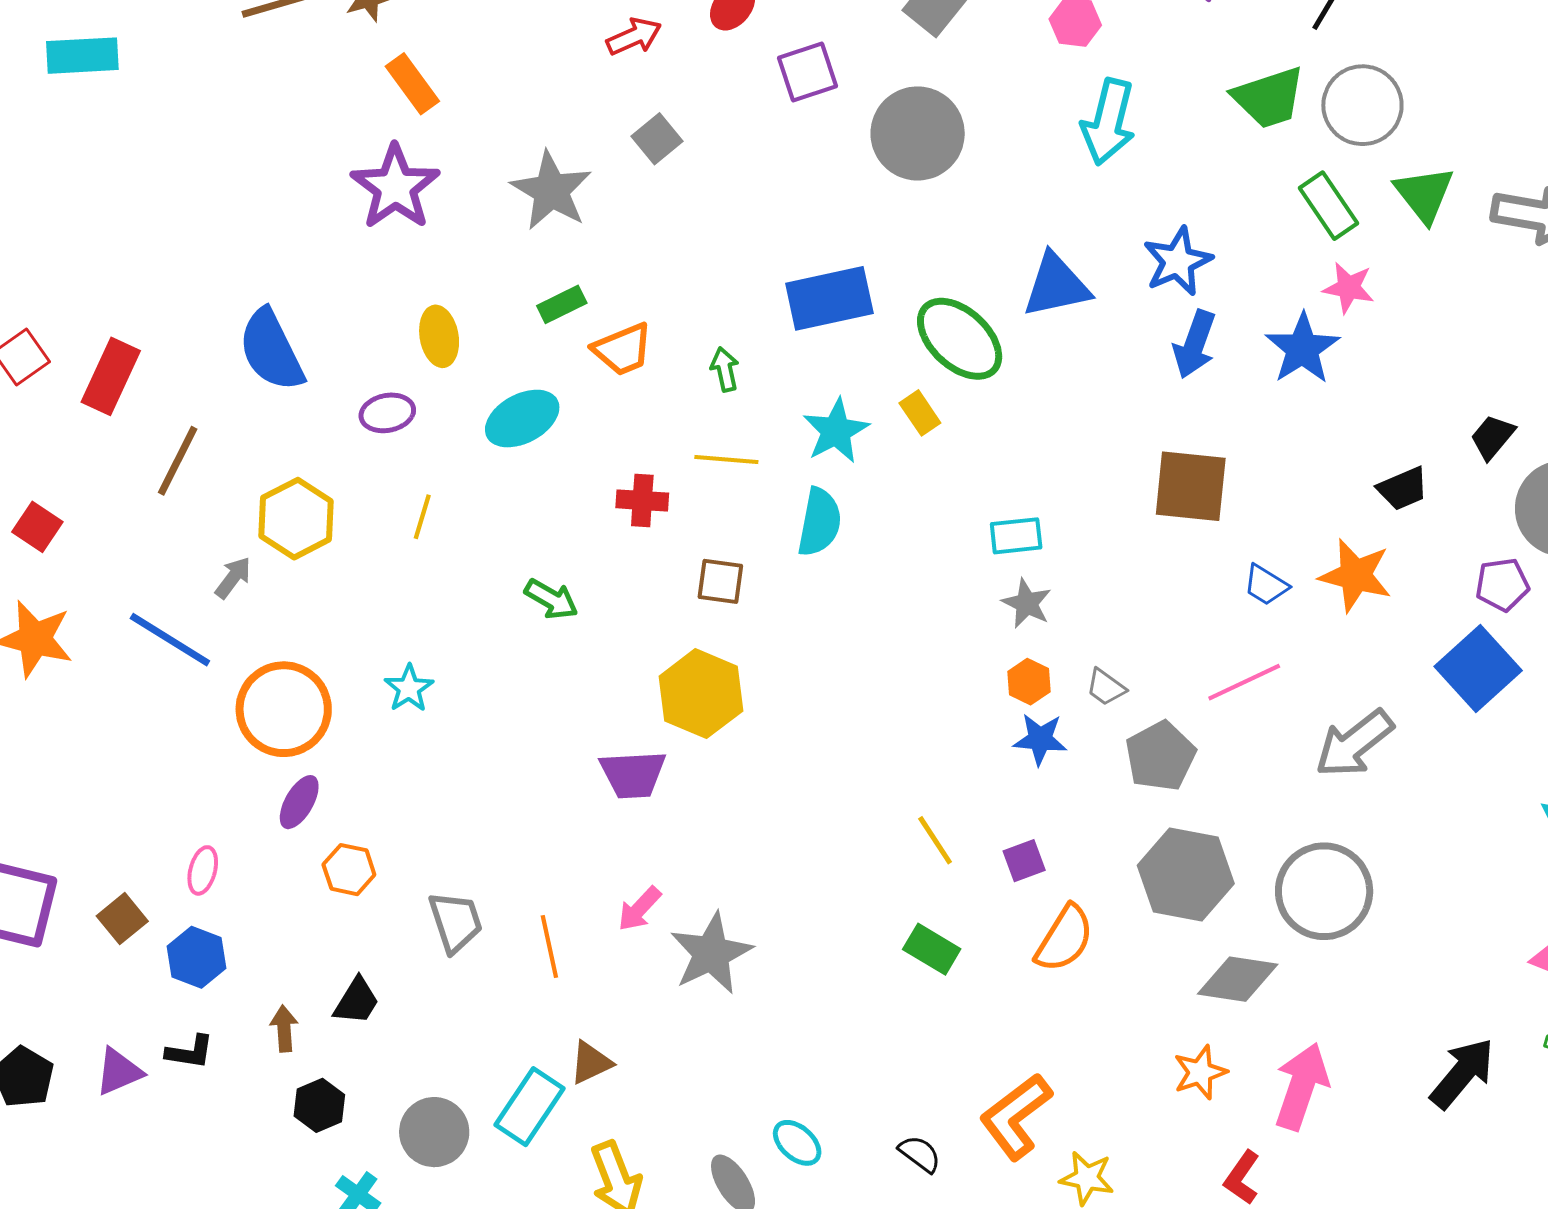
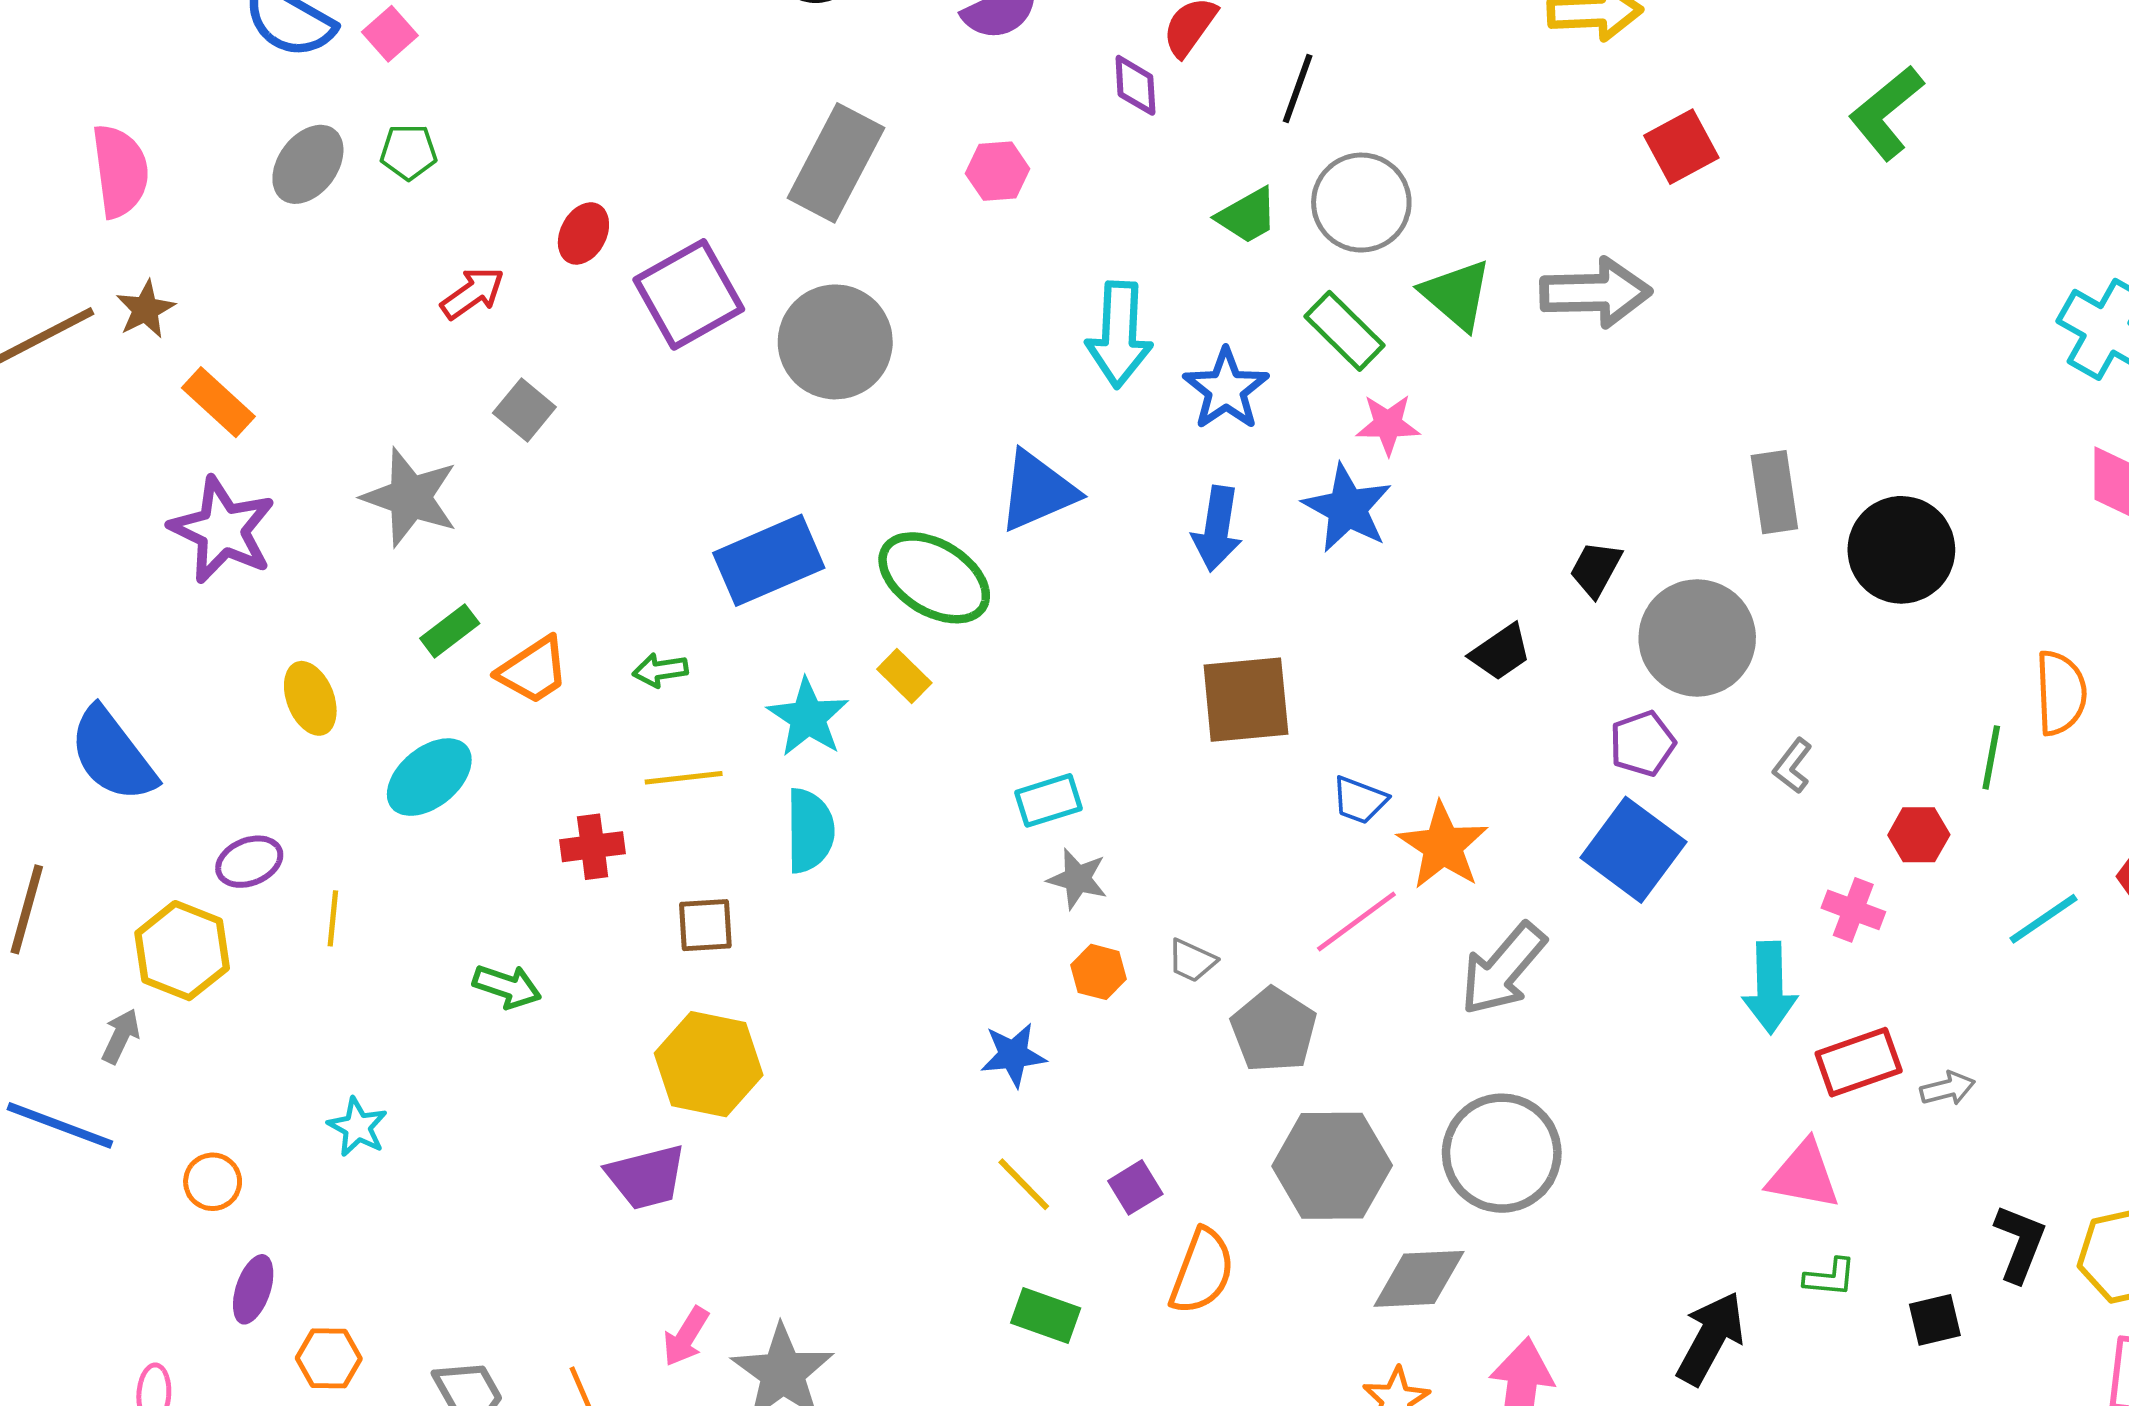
purple square: (807, 72) -> (689, 294), size x1.4
green trapezoid: (1269, 98) -> (1247, 216), size x0.7
cyan arrow: (1108, 122) -> (1119, 335), moved
blue star: (1178, 261) -> (1226, 389), moved
green arrow: (725, 369) -> (660, 670), turned -75
purple ellipse: (387, 413) -> (249, 862), moved
orange star: (1356, 575) -> (1443, 846), moved, turned 30
orange circle: (284, 709) -> (213, 1182), size x0.5
blue star: (1040, 739) -> (1013, 1055), moved

